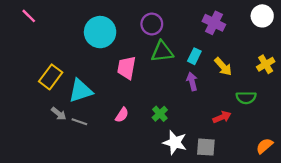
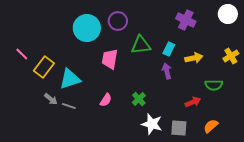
pink line: (29, 16) -> (22, 54), moved
purple circle: (152, 24) -> (118, 21), moved
yellow arrow: (223, 67) -> (194, 58), turned -60
orange semicircle: (265, 146) -> (211, 126), moved

